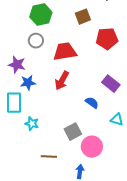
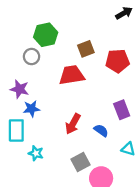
brown square: (83, 17) -> (86, 49), moved
gray circle: (36, 41) -> (32, 57), moved
red arrow: (62, 81) -> (73, 124), moved
purple rectangle: (111, 84) -> (122, 110), turned 30

